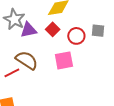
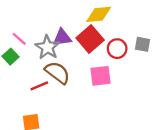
gray star: (14, 19) -> (47, 47), moved
red square: (53, 29) -> (90, 39), size x1.6

